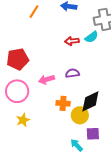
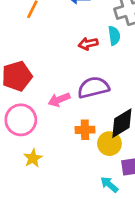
cyan semicircle: (91, 37) -> (114, 36), turned -56
purple semicircle: (72, 73) -> (93, 87), size x1.6

